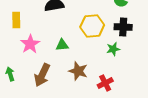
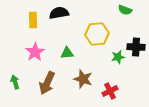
yellow rectangle: (16, 20) -> (33, 20), moved
black cross: (123, 27) -> (136, 47), moved

